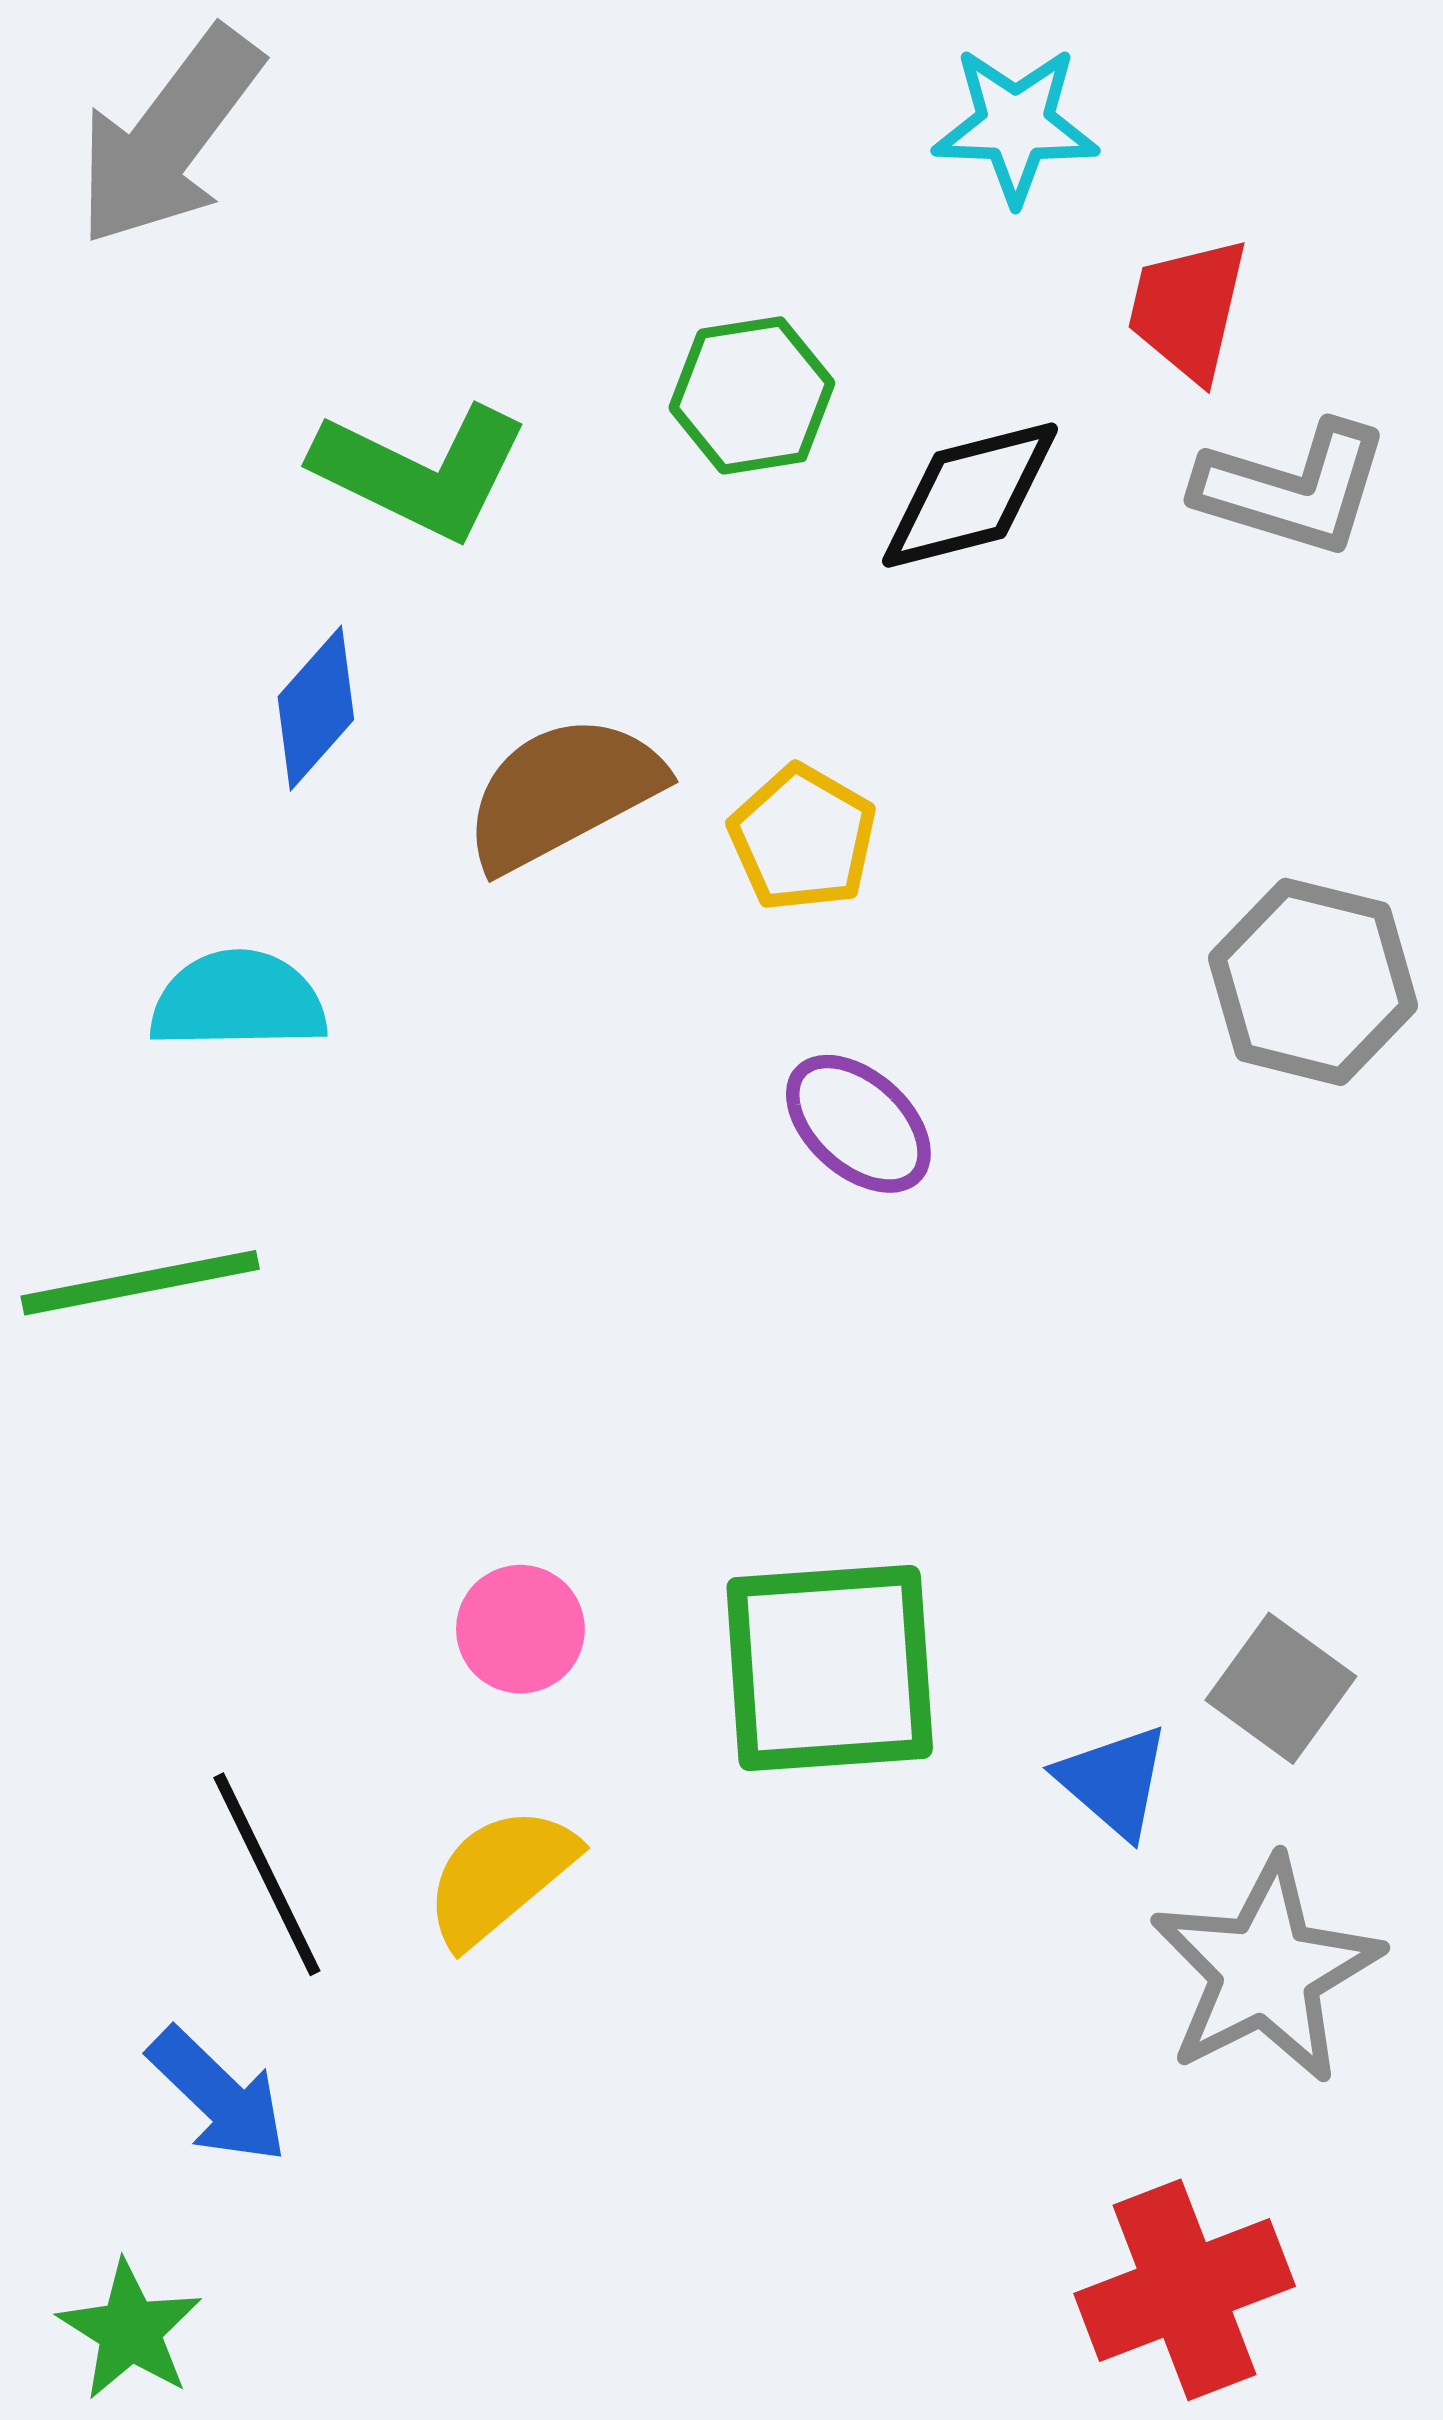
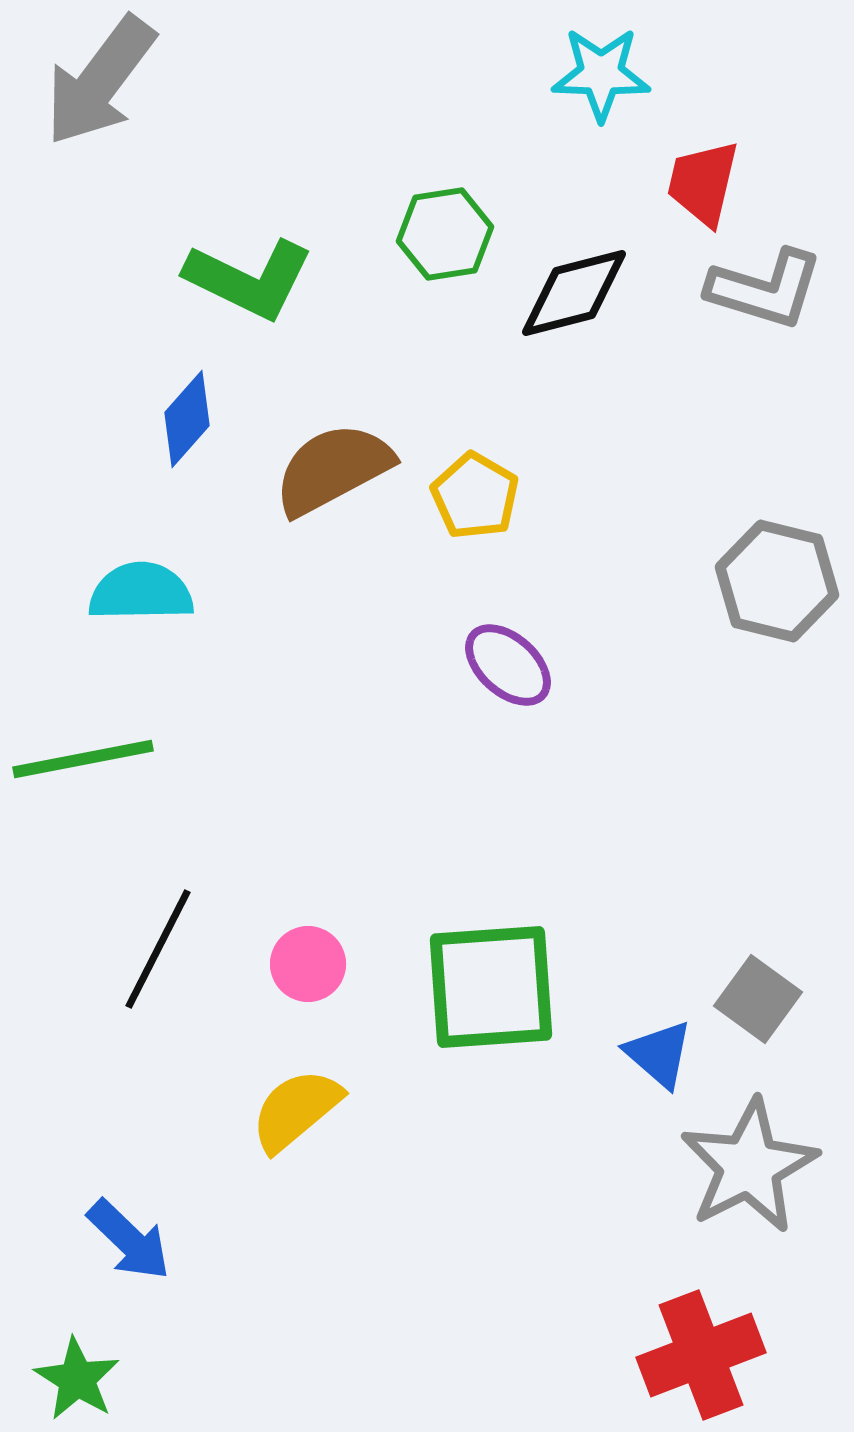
black line: (267, 1874) -> (158, 949), moved, turned 53

